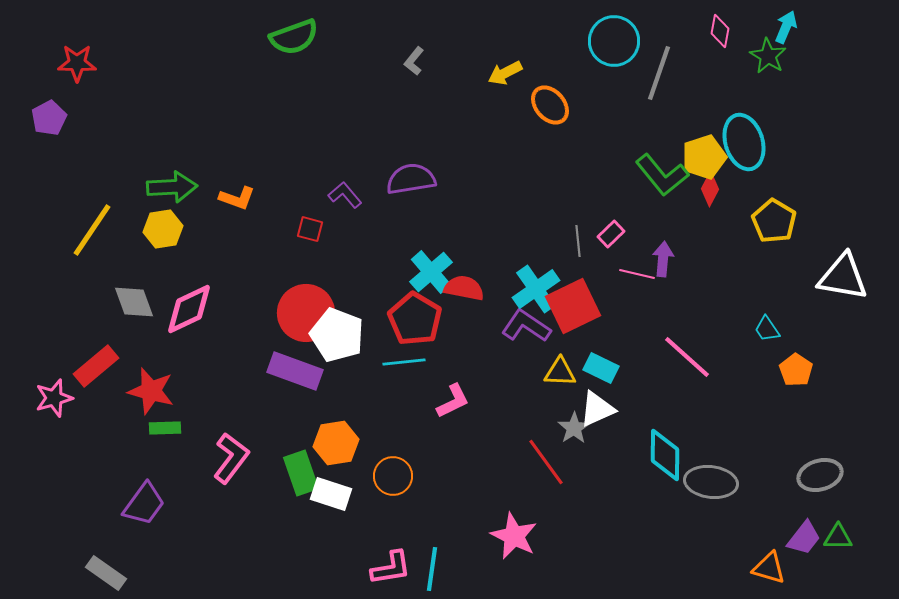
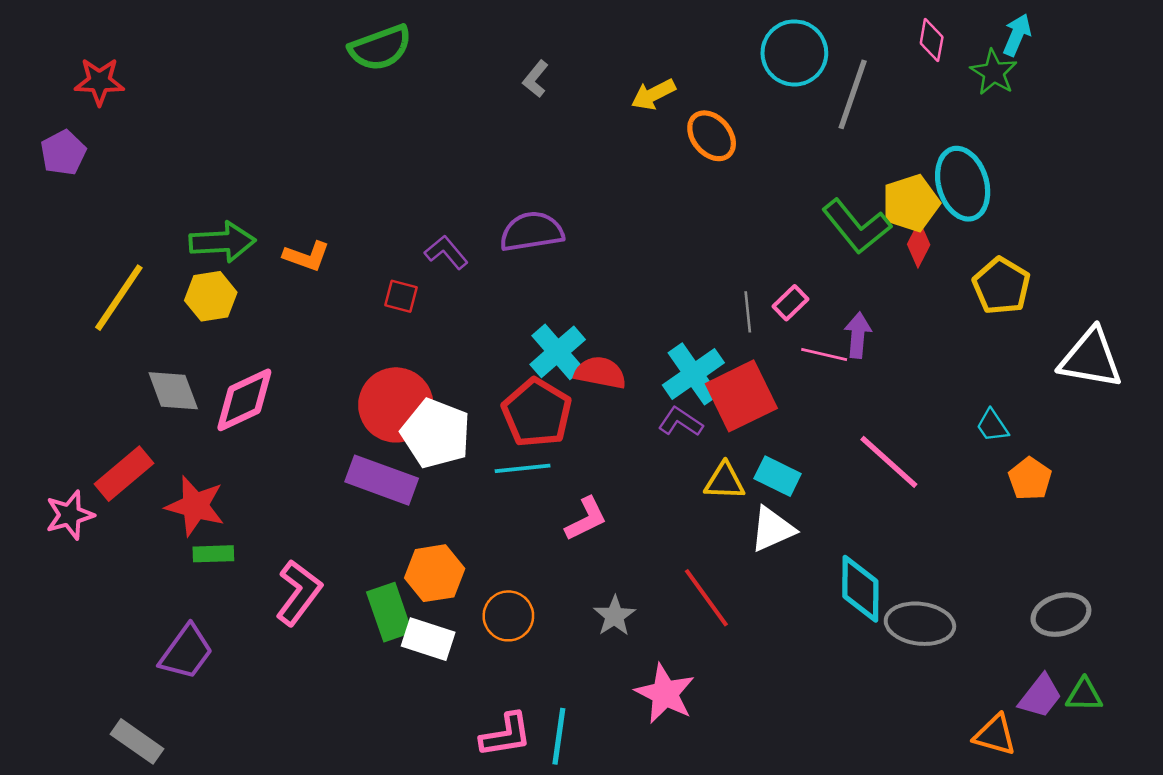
purple L-shape: (526, 326) -> (680, 422), size x0.7
gray star: (574, 428) -> (614, 616), moved

